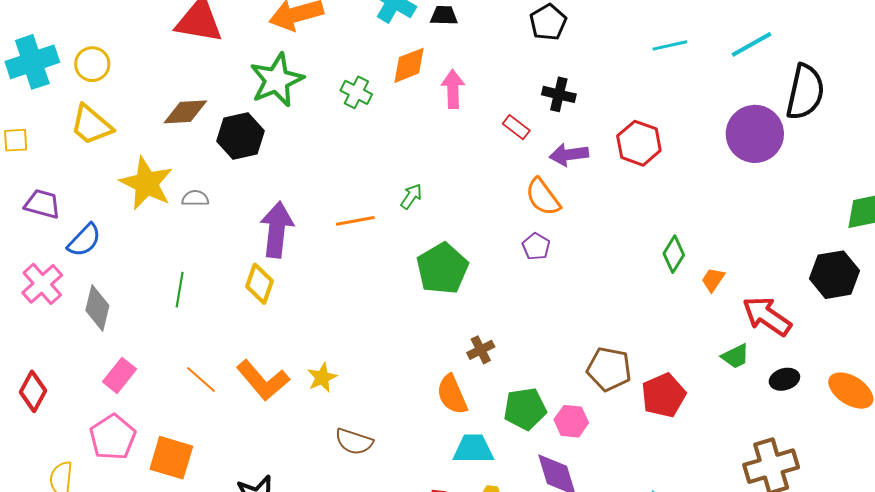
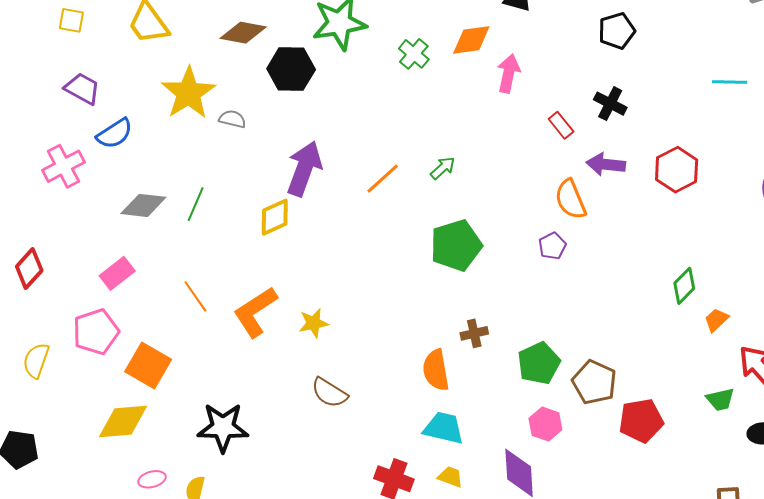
orange line: (355, 221) -> (383, 179), turned -45
yellow diamond: (260, 284) -> (275, 217), turned 33
gray diamond: (97, 308) -> (143, 205), moved, turned 69
orange L-shape: (263, 380) -> (255, 312), turned 84
green pentagon: (525, 409) -> (539, 363), moved, turned -30

